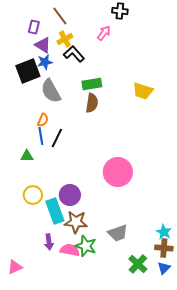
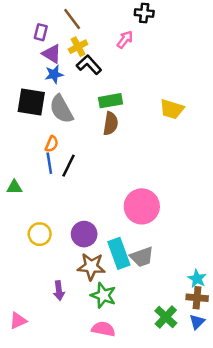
black square: (28, 71) -> (31, 102), moved, turned 30
green triangle: (27, 156) -> (14, 187), moved
cyan rectangle: (55, 211) -> (119, 253), moved
gray trapezoid: (118, 233) -> (142, 257), moved
pink semicircle: (70, 250) -> (103, 329), moved

